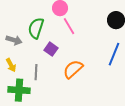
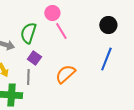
purple square: (51, 49) -> (34, 58), moved

